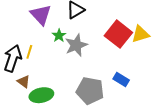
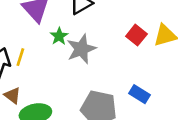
red square: (118, 34) -> (136, 35), size x0.6

